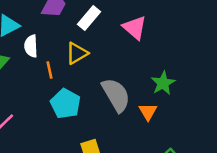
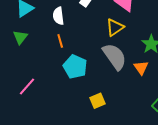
white semicircle: (31, 46) -> (58, 16), moved
yellow triangle: (77, 53) -> (115, 27), moved

